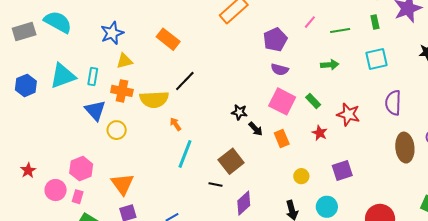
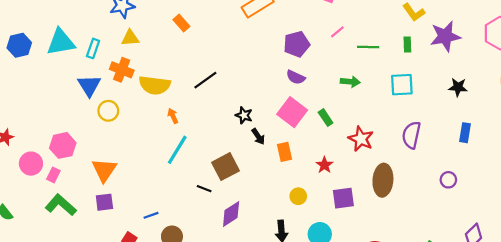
orange rectangle: (168, 39) -> (181, 23), size x0.7
black line: (185, 81) -> (205, 80), moved
red star: (320, 133) -> (324, 165), moved
brown ellipse: (405, 148) -> (383, 180), moved

